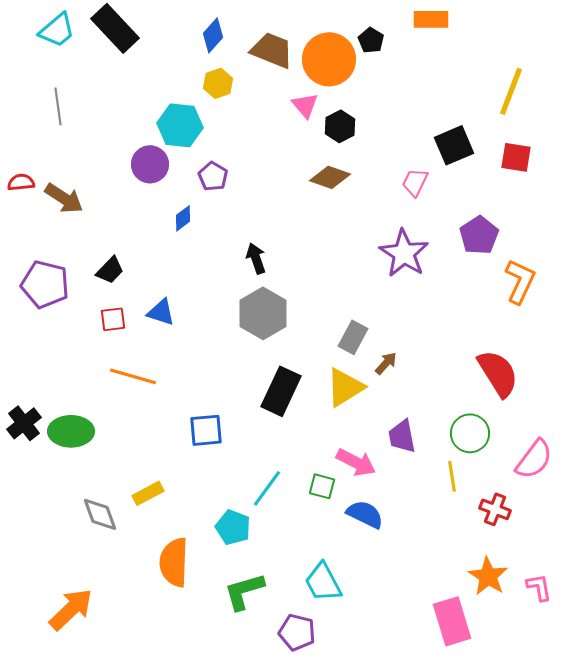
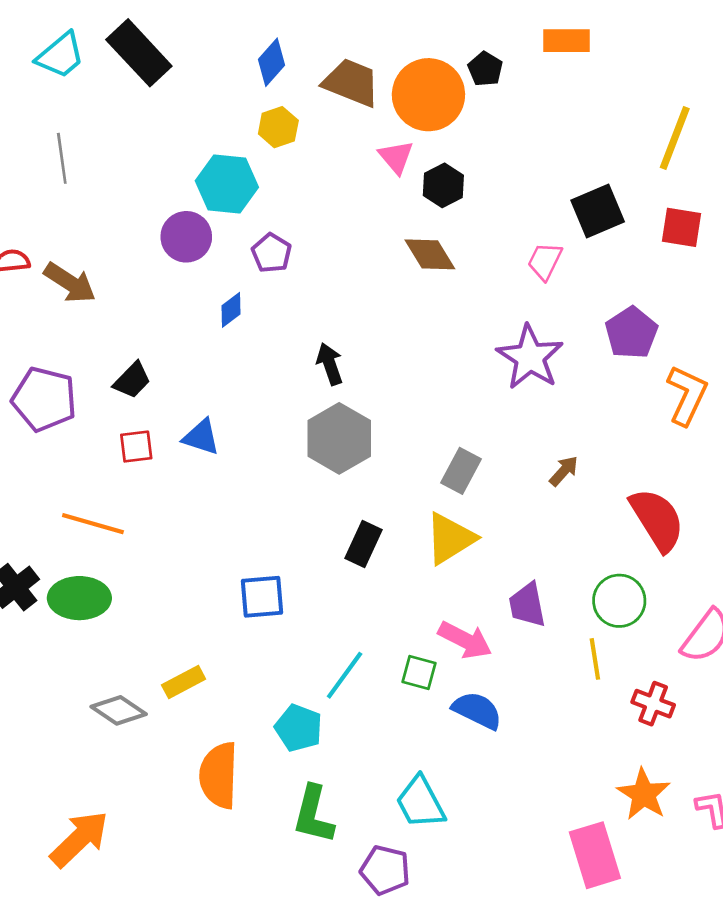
brown diamond: (330, 177) -> (430, 254), turned 39
brown arrow: (386, 363) -> (564, 471), moved
orange line: (133, 376) -> (93, 524), moved
black rectangle: (281, 391) -> (364, 544), size x0.7
gray diamond: (100, 514) -> (119, 710), turned -36
green L-shape: (244, 591) -> (313, 815), turned -60

